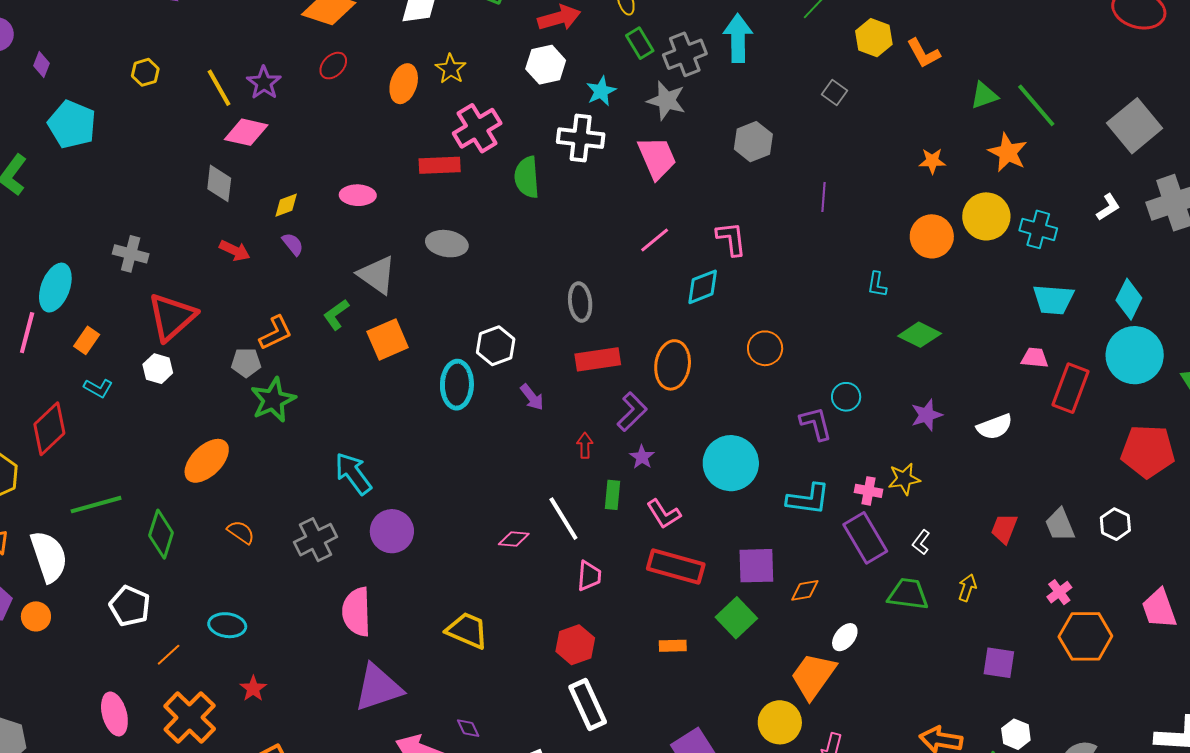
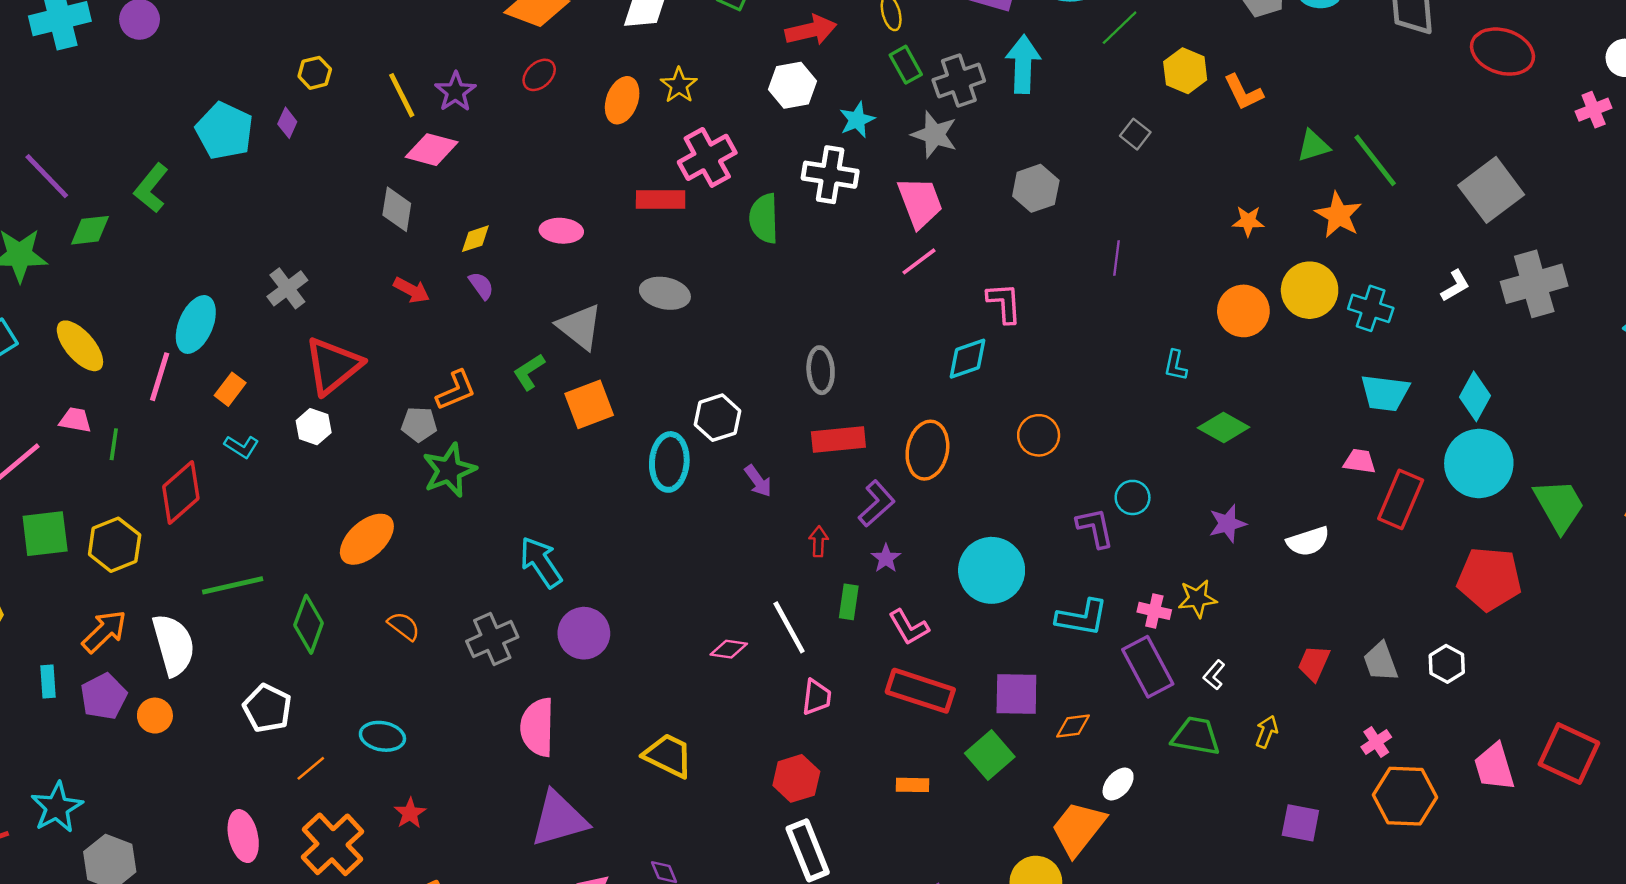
purple diamond: (41, 65) -> (287, 123), moved
pink line: (655, 240) -> (919, 261), moved
gray cross: (131, 254) -> (287, 288), turned 36

